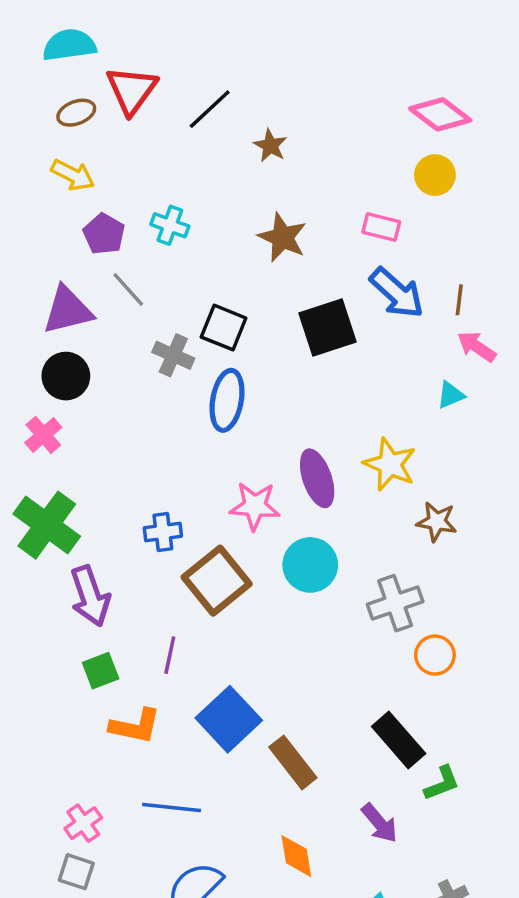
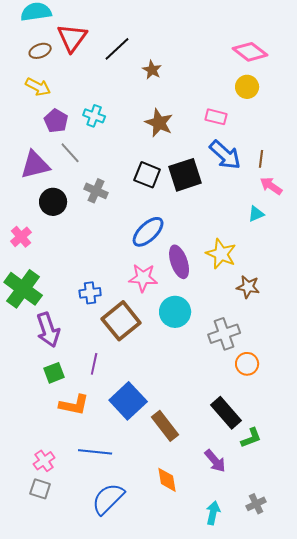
black square: (224, 328) -> (147, 175), moved
black circle: (66, 376) -> (53, 202), moved
blue ellipse: (227, 400) -> (148, 232), moved, turned 36

